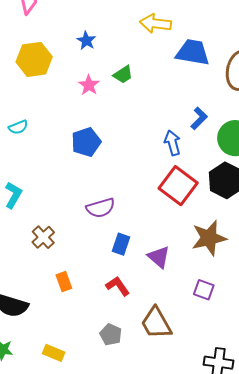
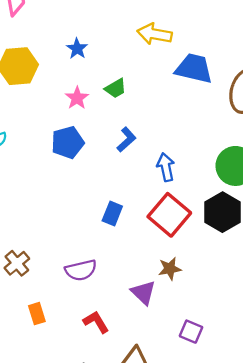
blue L-shape: (199, 118) -> (126, 139), moved
blue pentagon: (86, 142) -> (68, 142), moved
purple semicircle: (101, 208) -> (81, 270), moved
brown star: (209, 238) -> (170, 269), moved, size x0.6
blue rectangle: (121, 244) -> (112, 214), moved

